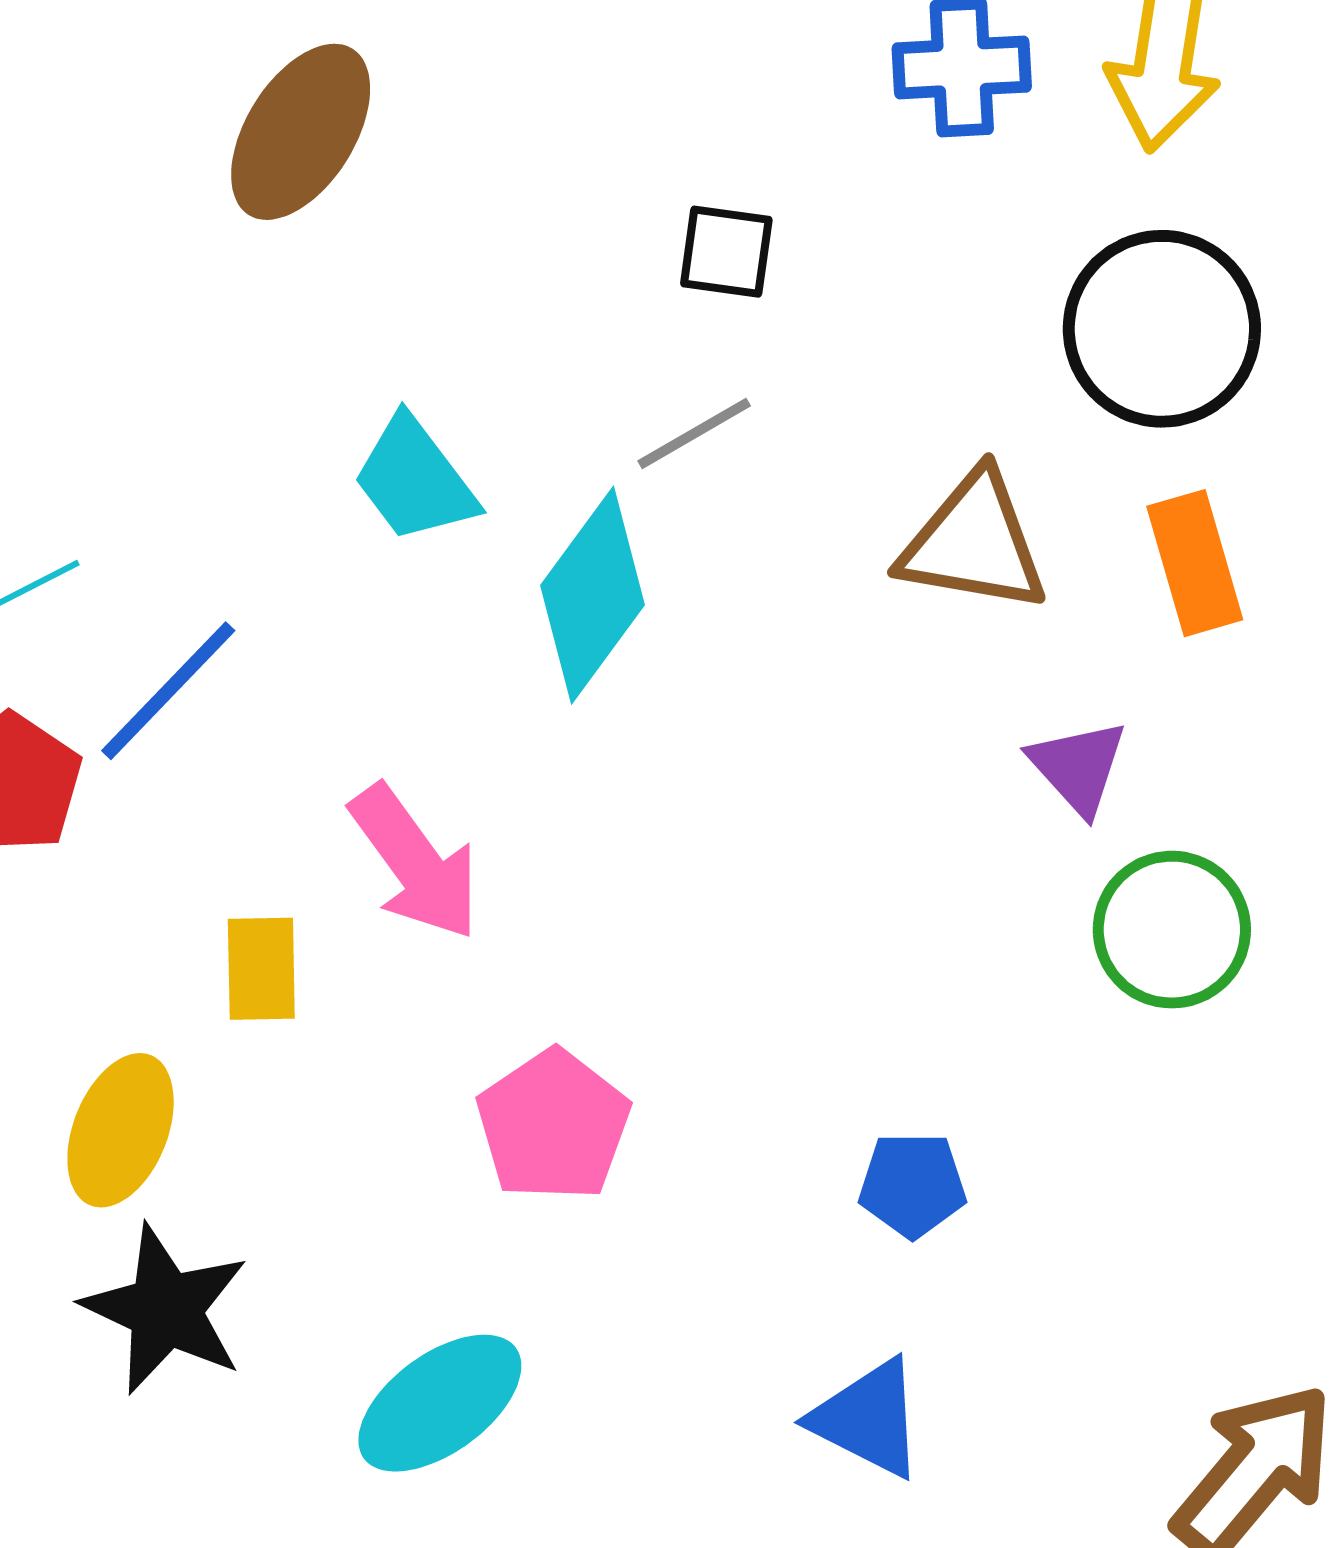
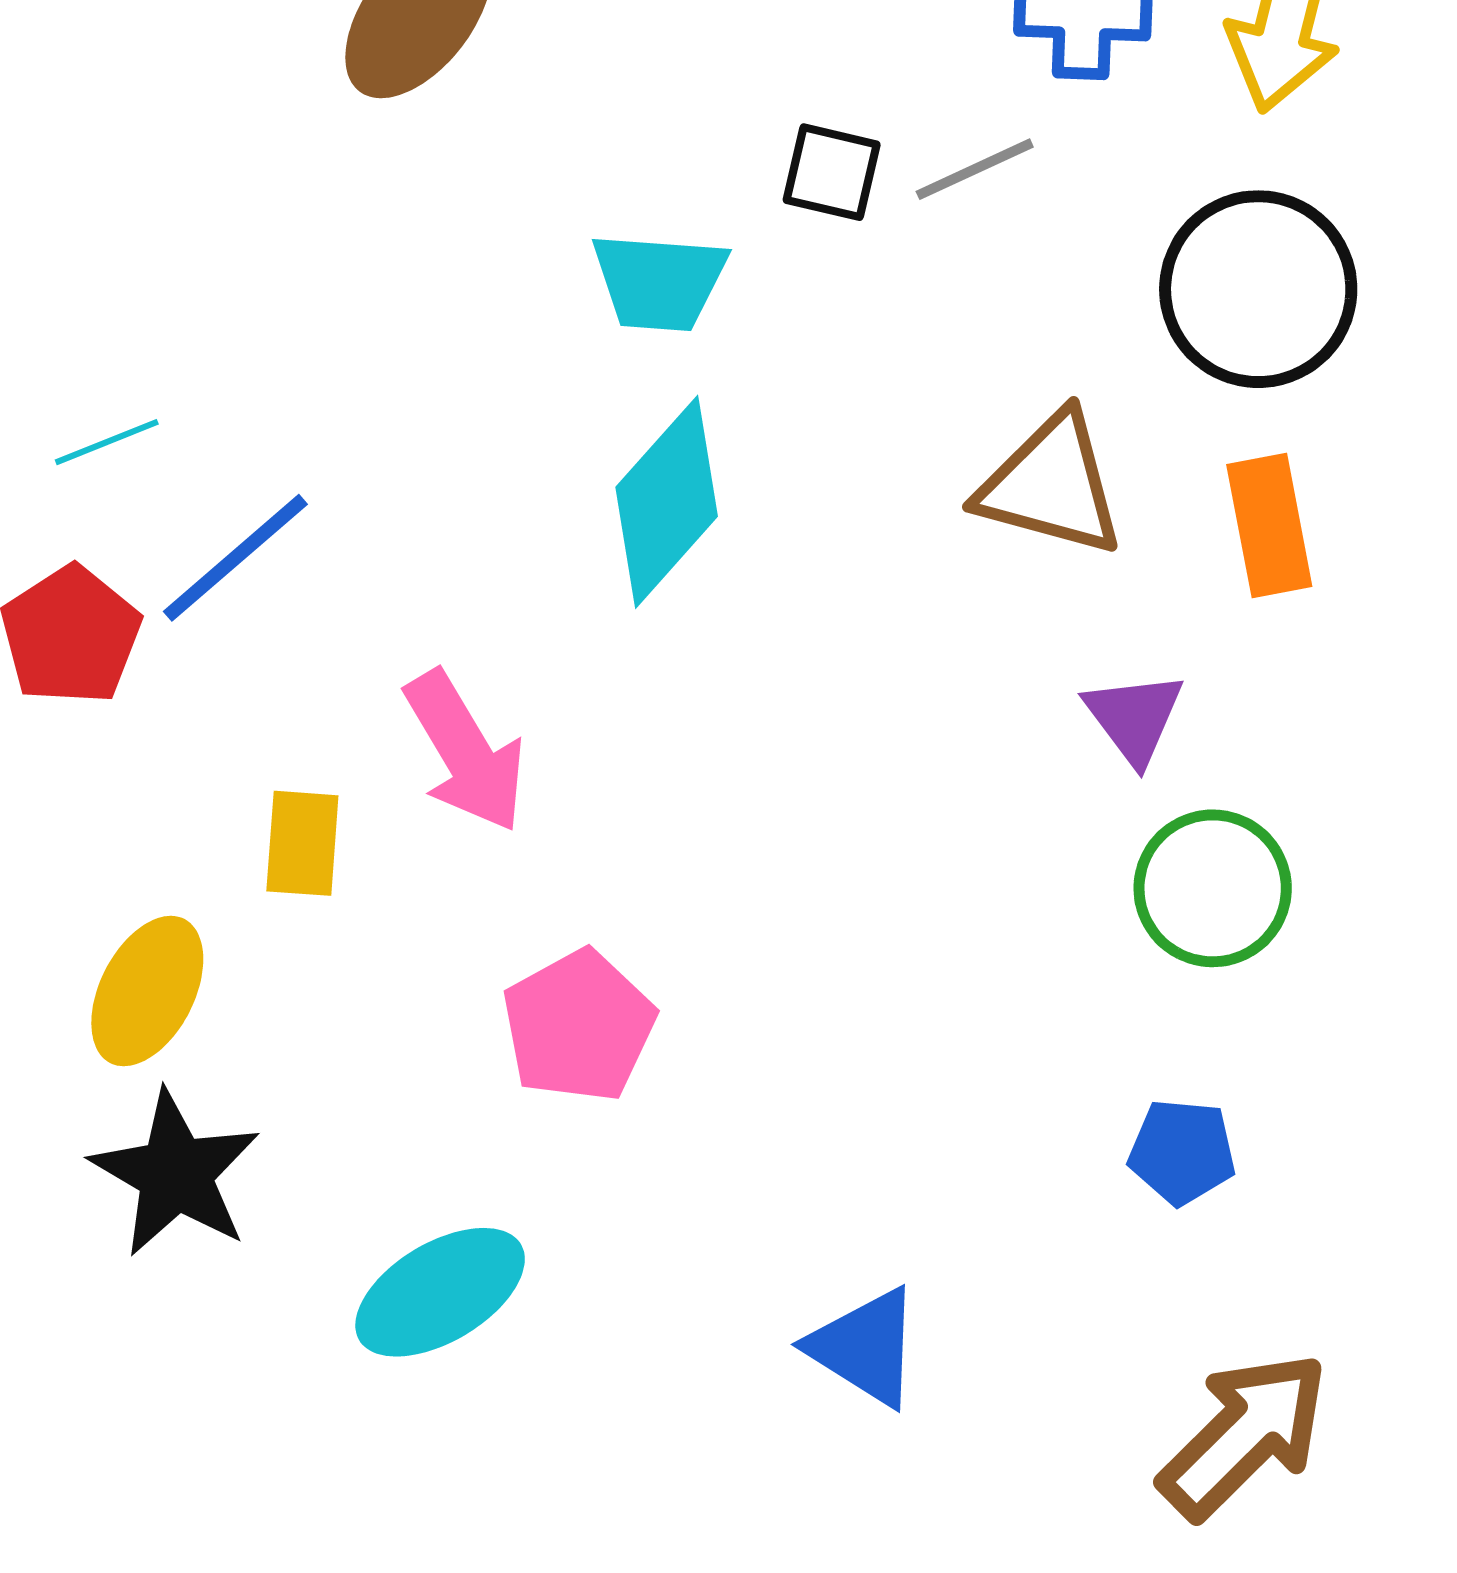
gray line: (694, 433) -> (975, 169), moved
cyan trapezoid: (415, 480) -> (659, 282), moved, turned -54
blue pentagon: (912, 1185) -> (1182, 1152), moved

